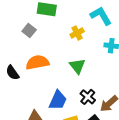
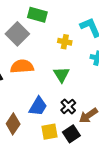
gray square: (29, 31) -> (17, 34), size x1.6
yellow cross: (77, 33) -> (65, 42), turned 32

